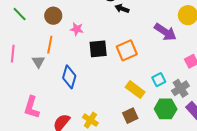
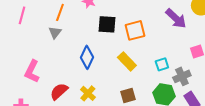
gray triangle: (38, 62) -> (55, 32), moved
blue diamond: (69, 77) -> (87, 57), moved
yellow rectangle: (135, 90) -> (127, 61), moved

